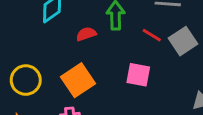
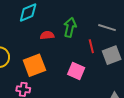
red line: (152, 35) -> (91, 46), turned 32

